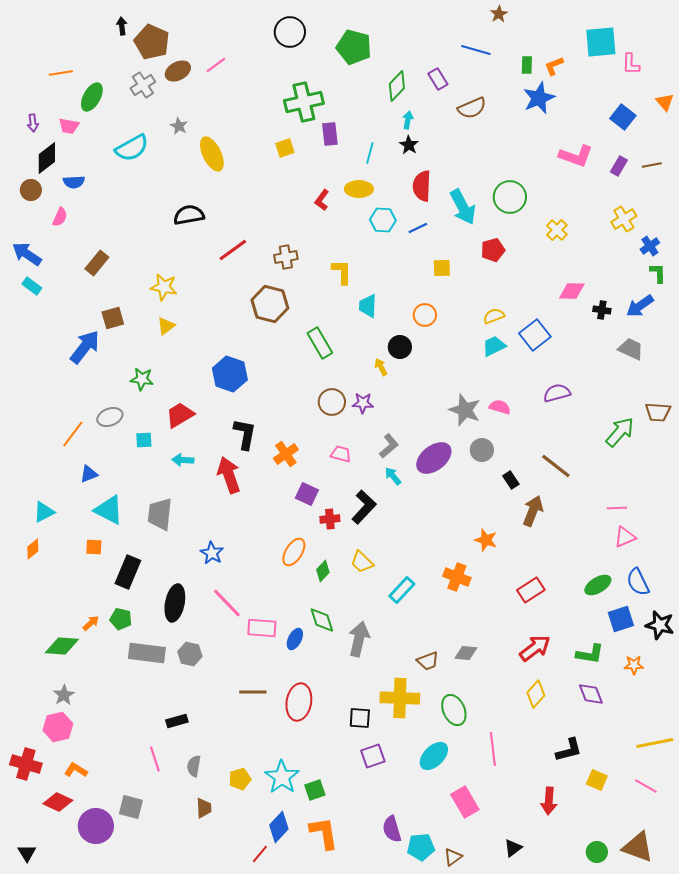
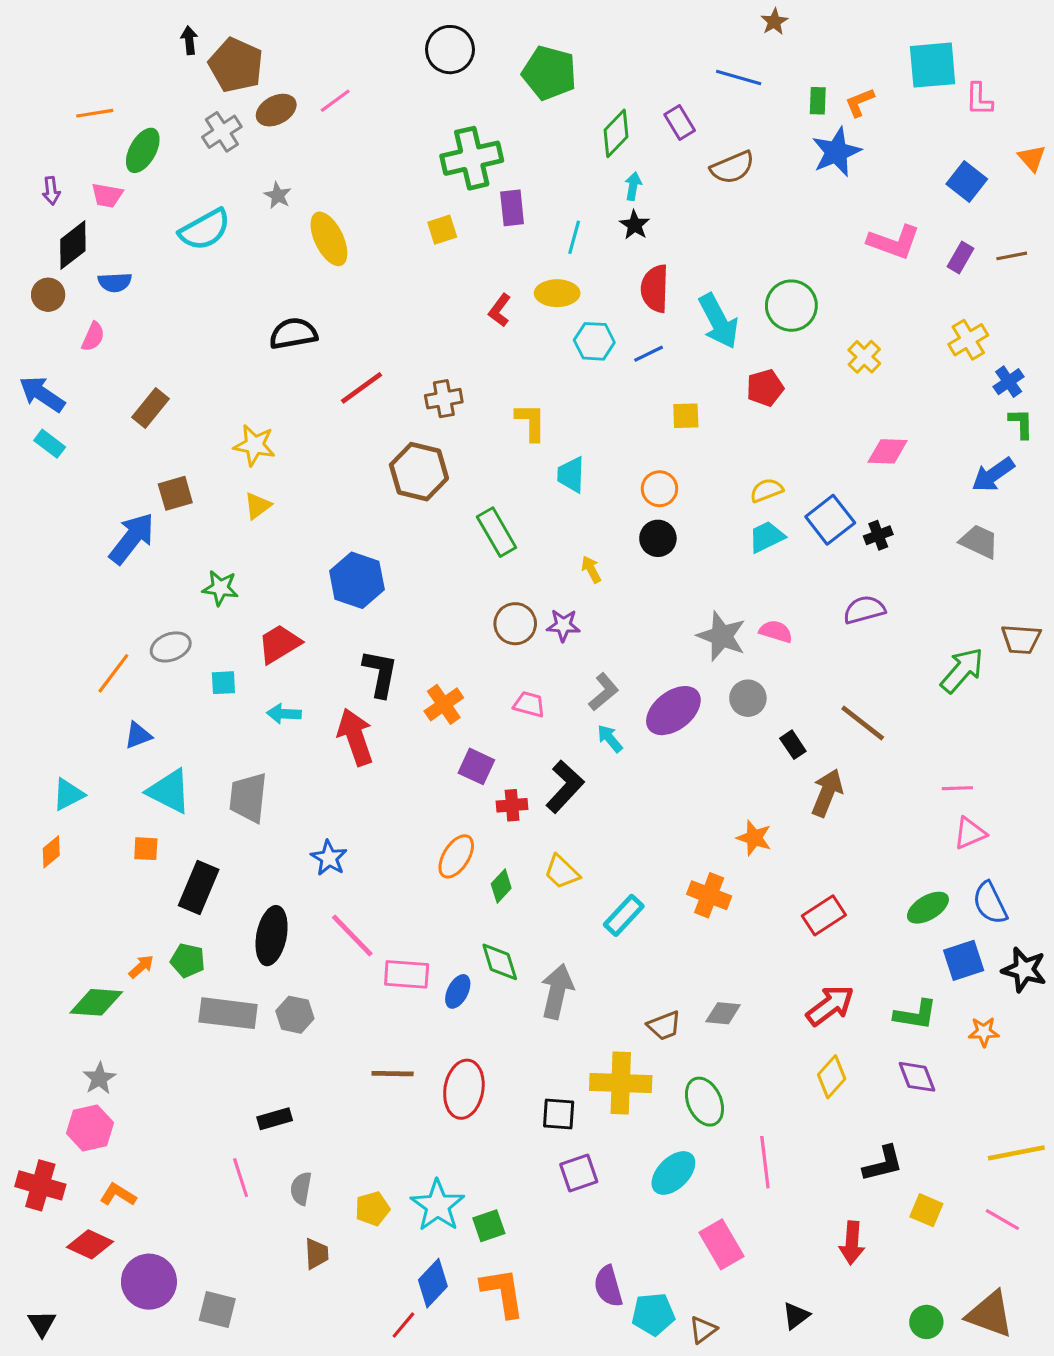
black cross: (602, 310) -> (878, 535), moved, turned -30
black circle: (400, 347) -> (658, 538), moved
gray square: (131, 807) -> (217, 1310), moved

